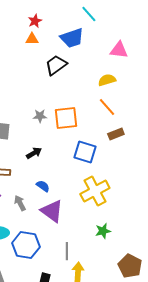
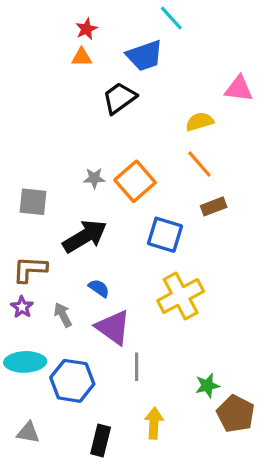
pink triangle: (119, 50) -> (239, 89), moved
orange square: (66, 118) -> (135, 181), turned -35
black arrow: (34, 153) -> (85, 236), size x1.8
green star: (103, 231) -> (207, 386), moved
gray line: (67, 251) -> (137, 367), moved

